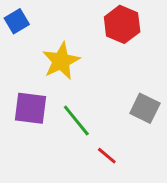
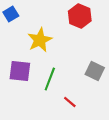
green line: (76, 120) -> (50, 79), turned 60

